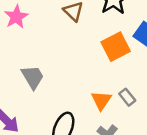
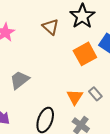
gray trapezoid: (33, 77) -> (20, 80), turned -95

